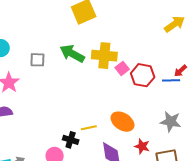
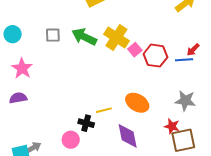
yellow cross: (104, 56) -> (116, 37), turned 30
gray square: (37, 60) -> (53, 35), moved
red star: (142, 146) -> (172, 126), moved

